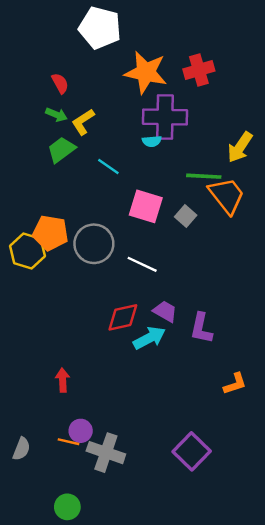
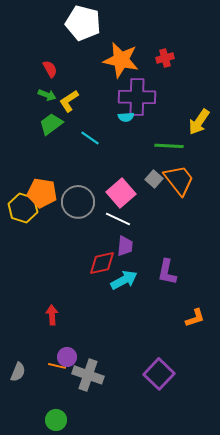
red cross: (199, 70) -> (165, 58), size x0.7
orange trapezoid: (227, 195) -> (179, 180), moved
pink square: (146, 206) -> (121, 193), moved, turned 32
purple trapezoid: (165, 311) -> (125, 246), moved, turned 65

